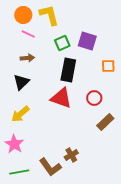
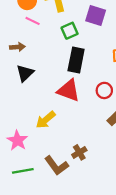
purple square: (87, 41) -> (96, 15), moved
brown arrow: (27, 58) -> (17, 47), moved
yellow arrow: (20, 114) -> (46, 120), moved

